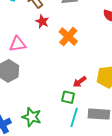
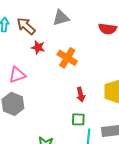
red arrow: (80, 82) -> (81, 95), moved, turned -56

